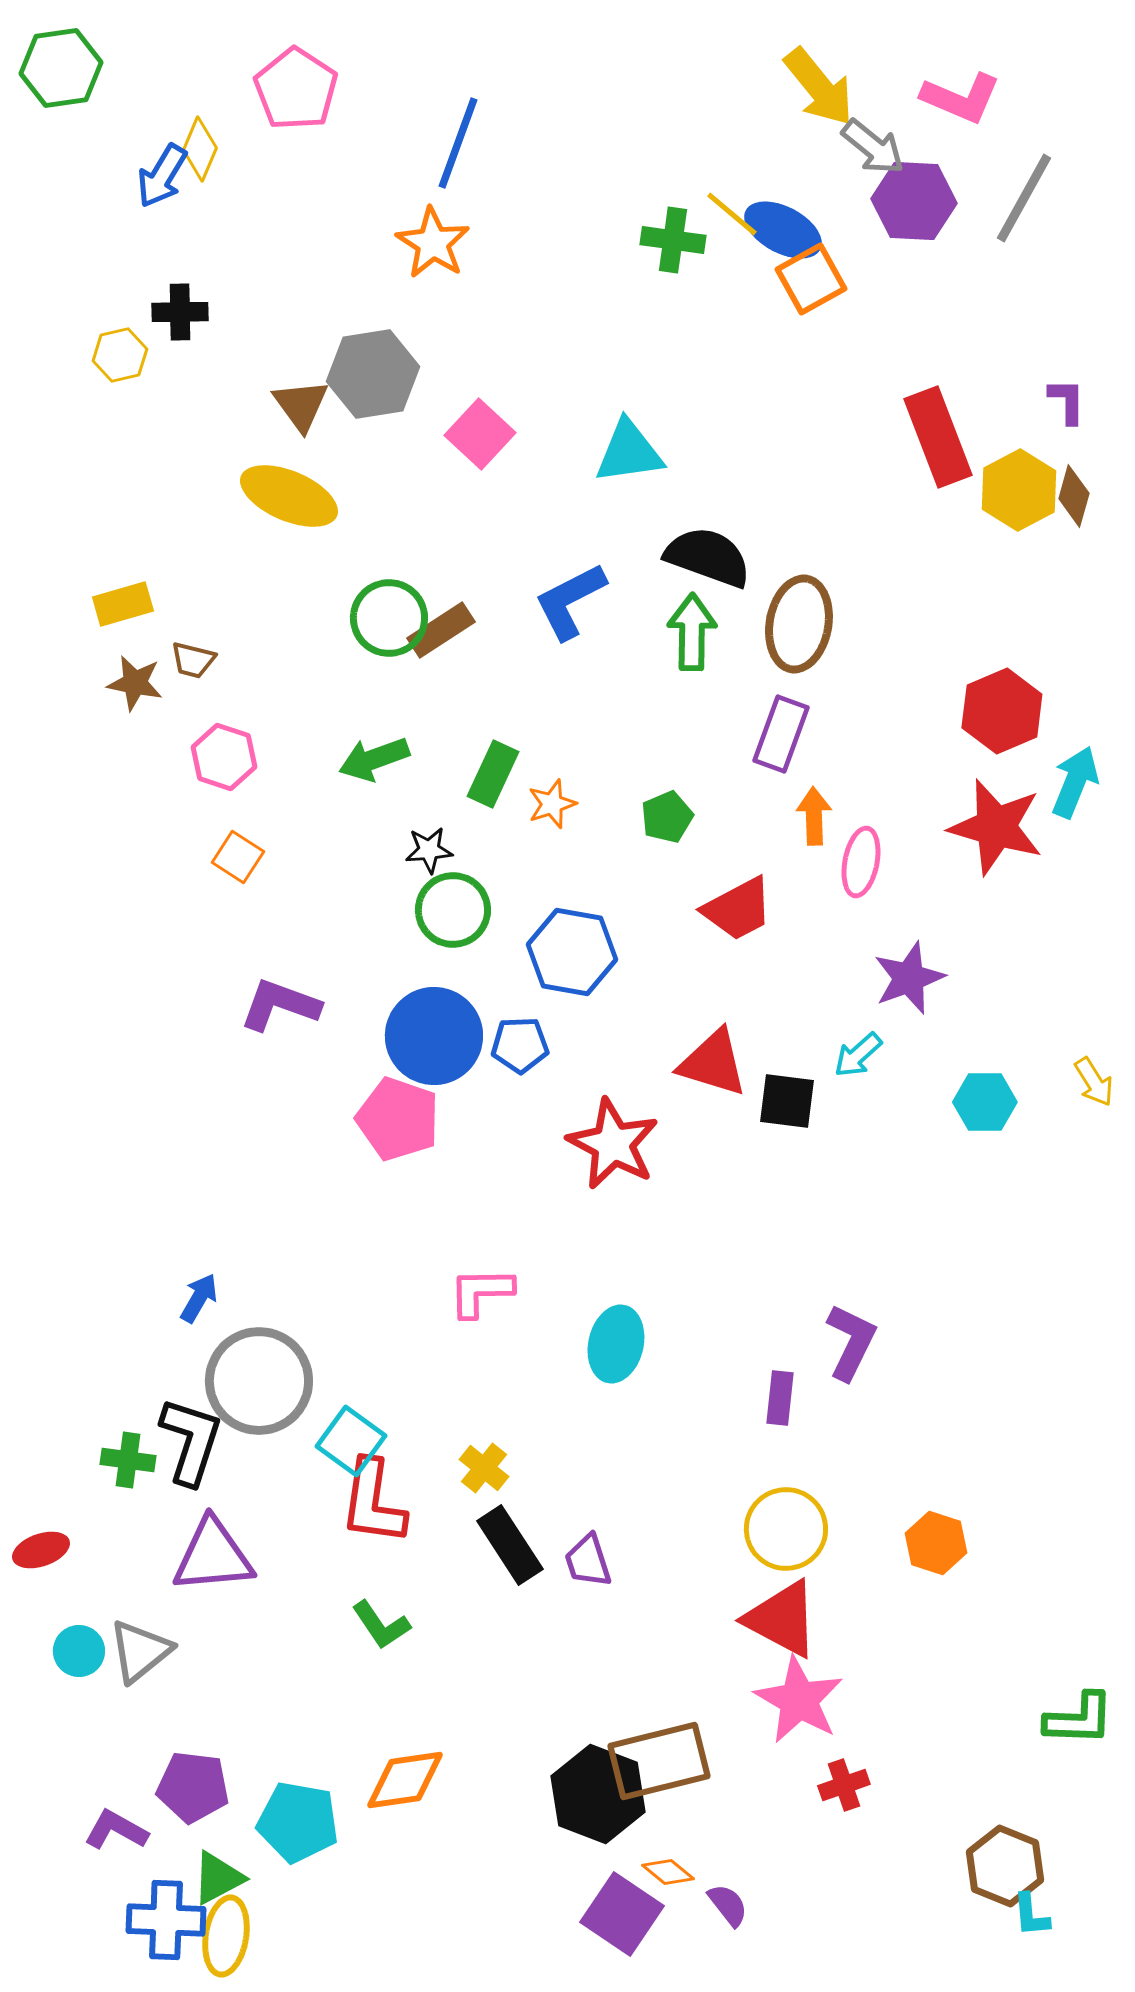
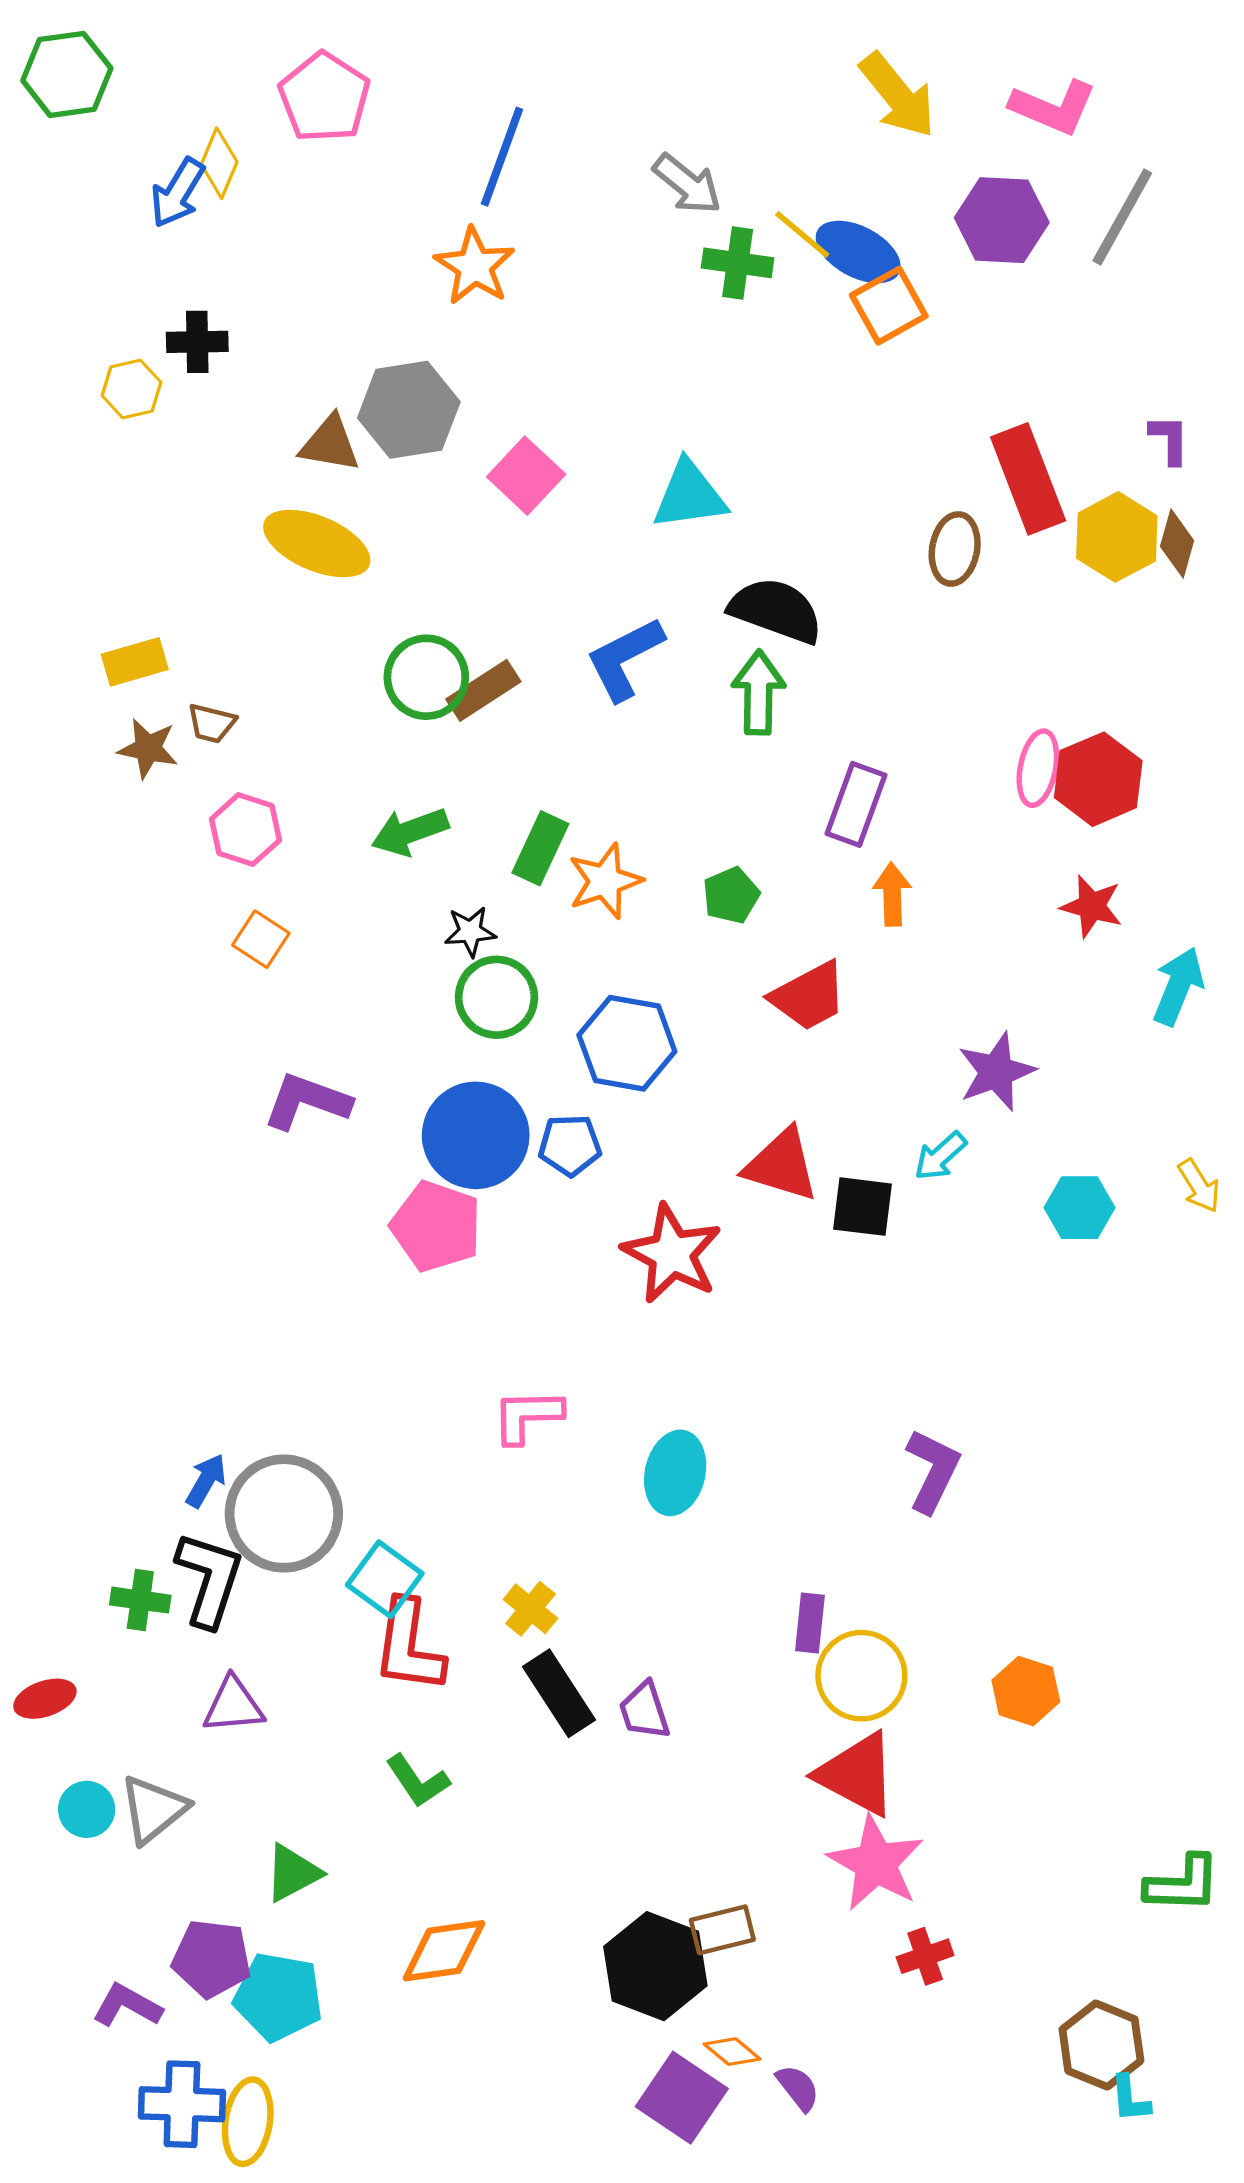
gray arrow: (873, 147) -> (687, 184), moved
brown triangle: (301, 405) -> (330, 444), turned -44
brown ellipse: (799, 624) -> (955, 549), moved, size x0.7
cyan arrow: (1075, 782) -> (1178, 986), moved
orange star: (552, 804) -> (605, 881), size x1.4
red star: (996, 827) -> (1092, 906), size x0.6
pink ellipse: (861, 862) -> (1038, 768), moved
blue arrow: (199, 1298) -> (206, 1481), moved
purple rectangle: (780, 1398) -> (810, 1623), moved
purple triangle: (213, 1556) -> (233, 1705), size x0.7
brown rectangle: (659, 1761) -> (722, 1930), size x0.6
cyan pentagon: (298, 1822) -> (278, 1997), moved
green triangle: (218, 1878) -> (293, 1873), moved

